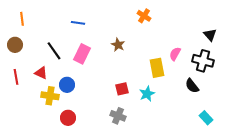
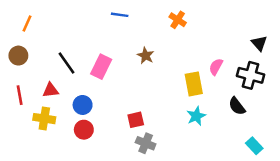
orange line: (22, 19) -> (27, 23), turned 32
blue line: (78, 23) -> (120, 15), moved
red triangle: (41, 73) -> (50, 90), turned -32
red square: (122, 89) -> (136, 120), moved
cyan star: (147, 94) -> (196, 116), moved
yellow cross: (50, 96) -> (44, 119), moved
red circle: (68, 118) -> (84, 130), moved

